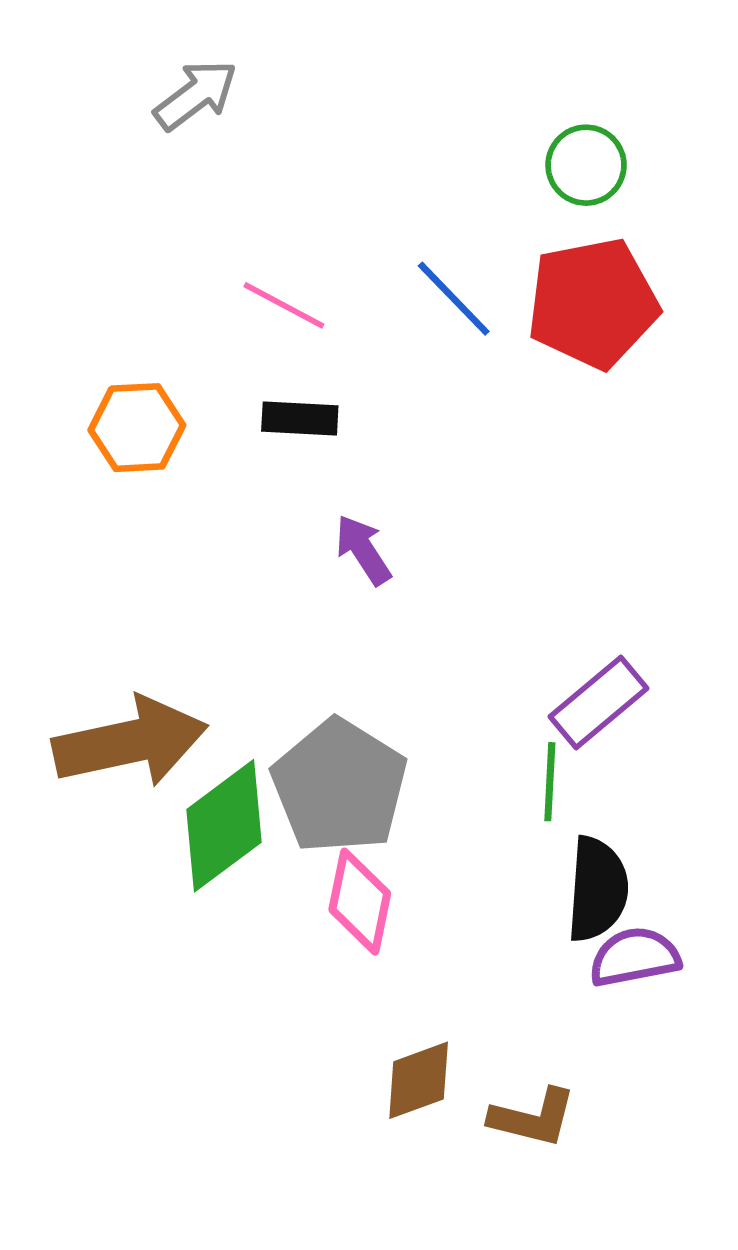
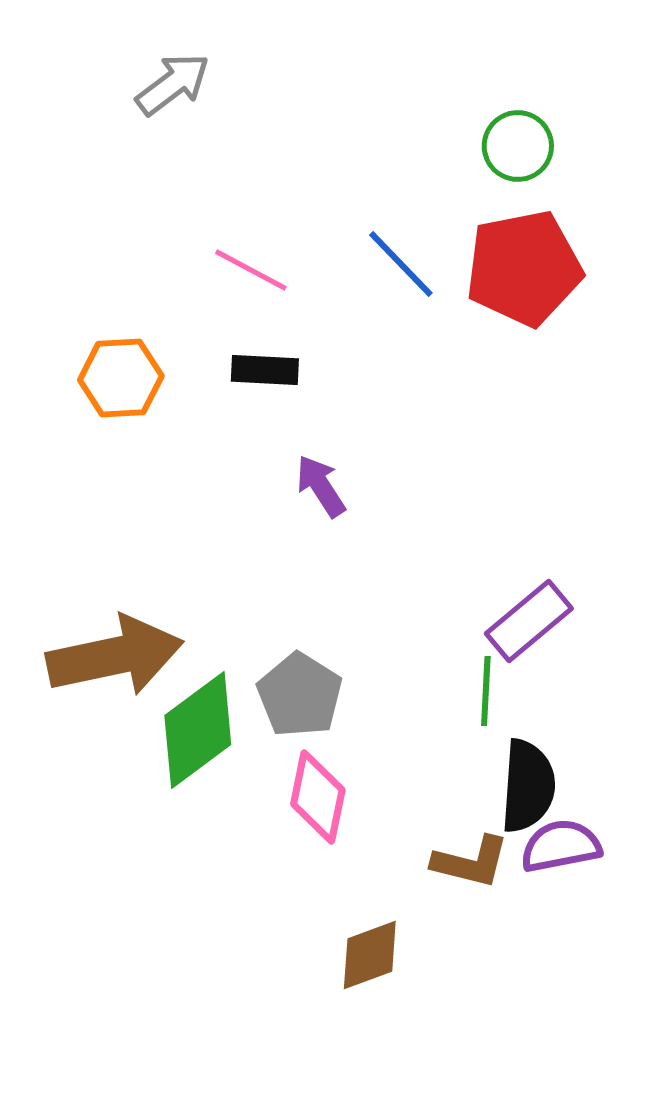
gray pentagon: (339, 786) -> (300, 695), size x0.7
brown L-shape: (533, 1118) -> (471, 862), moved

